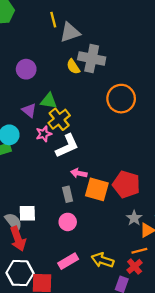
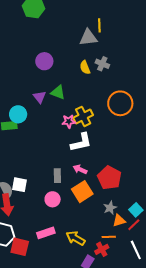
yellow line: (53, 20) -> (99, 25), moved
gray cross: (92, 58) -> (102, 64), size x0.6
yellow cross: (59, 119) -> (83, 116), moved
pink star: (44, 134) -> (69, 121), moved
white L-shape: (67, 146) -> (81, 142), moved
pink arrow: (79, 173) -> (80, 169), moved
orange square: (97, 189) -> (82, 192), moved, turned 30

